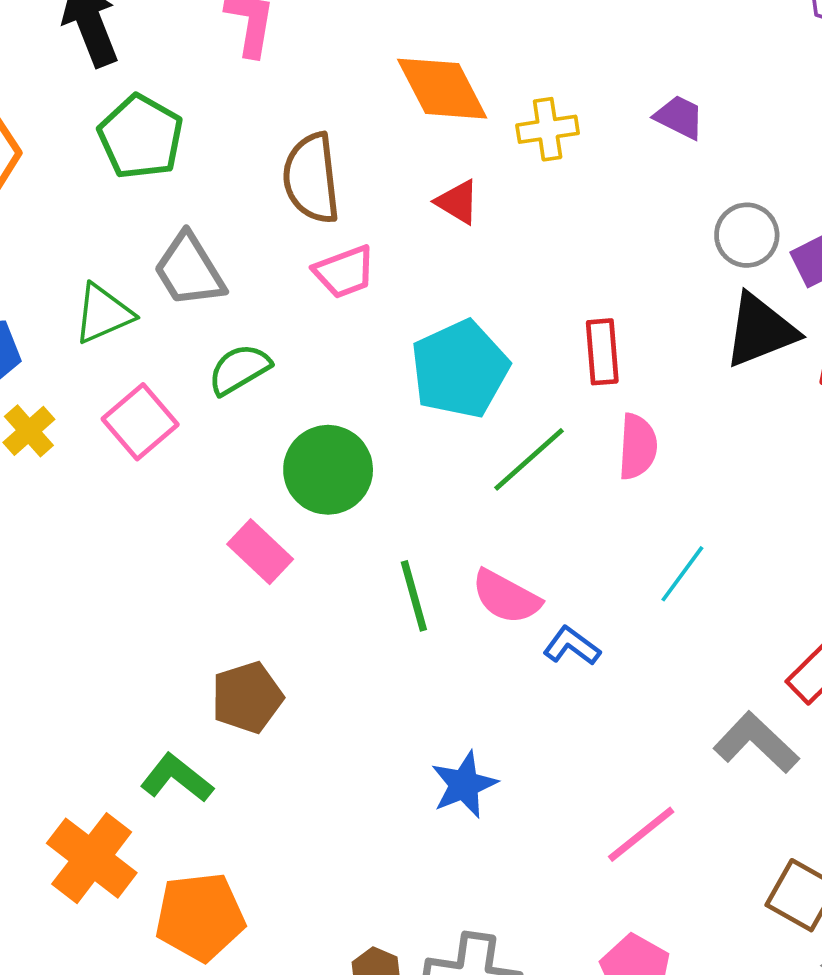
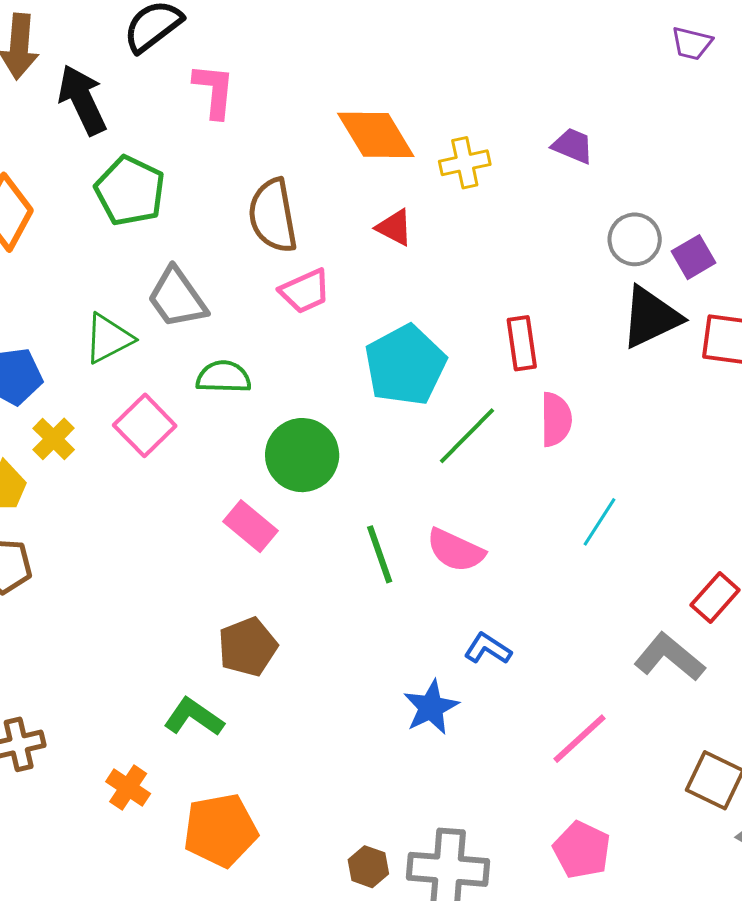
green semicircle: (239, 369) -> (224, 377), turned 36
blue L-shape: (572, 646) -> (488, 649), moved
orange cross: (92, 858) -> (128, 788), size x0.6

